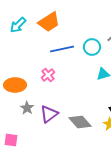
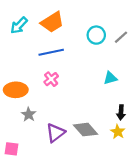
cyan circle: (92, 47) -> (96, 35), moved
blue line: (62, 49) -> (51, 52), moved
purple triangle: (49, 114) -> (55, 133), moved

